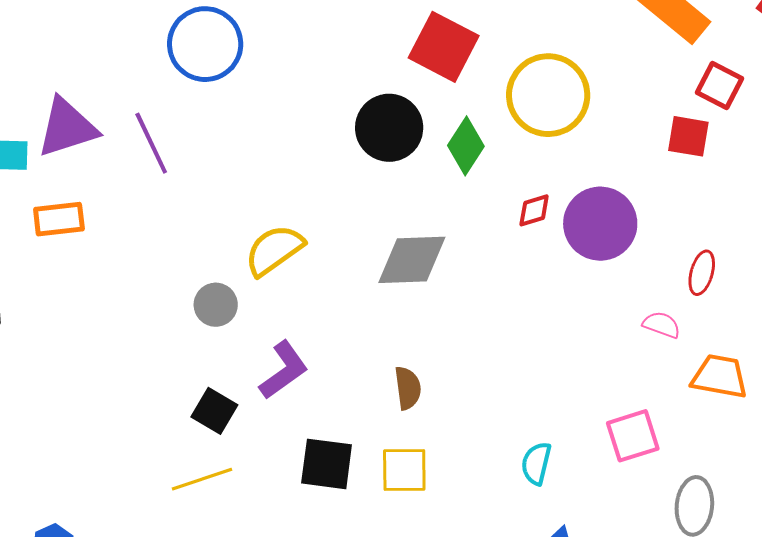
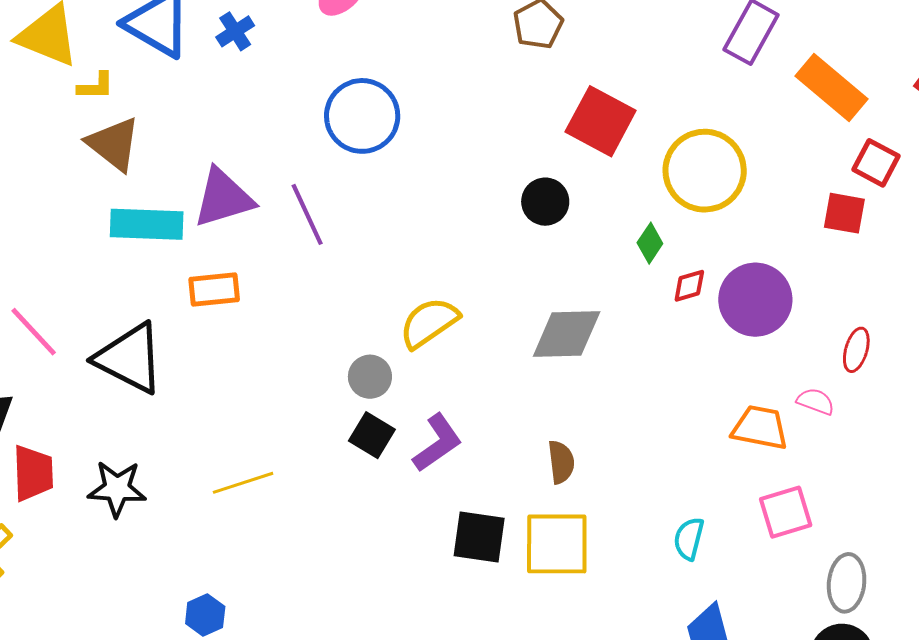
black circle: (389, 128) -> (545, 202), size x0.7
green diamond: (466, 146) -> (650, 243), moved, size x0.7
orange trapezoid: (720, 376) -> (760, 428), moved
black square: (214, 411) -> (372, 435), moved
yellow square: (404, 470) -> (557, 544), size x1.4
yellow line: (202, 479) -> (243, 483), moved

